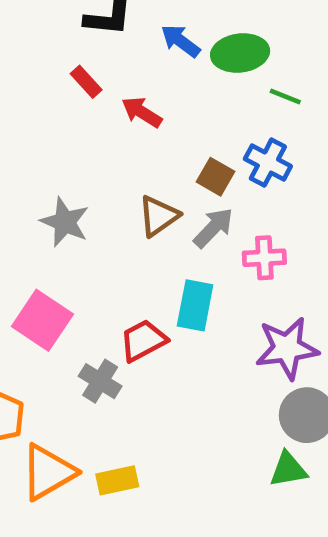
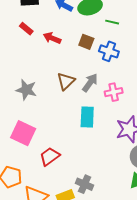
brown square: (215, 177) -> (86, 42), moved
red trapezoid: (143, 341) -> (50, 156), moved
gray cross: (100, 381) -> (85, 184), moved

